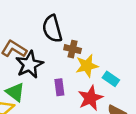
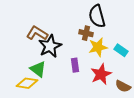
black semicircle: (52, 29) -> (97, 16), moved
cyan rectangle: (111, 79) -> (121, 50), moved

